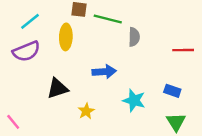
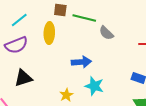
gray semicircle: (134, 37) -> (106, 33), turned 133
black triangle: (57, 88) -> (23, 78), moved
cyan star: (134, 100) -> (94, 86), moved

